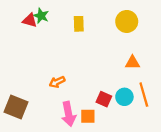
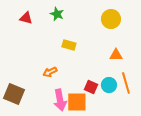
green star: (41, 16) -> (57, 14), moved
yellow rectangle: (79, 24) -> (69, 45), moved, turned -72
orange square: (88, 116) -> (77, 102), size x1.5

